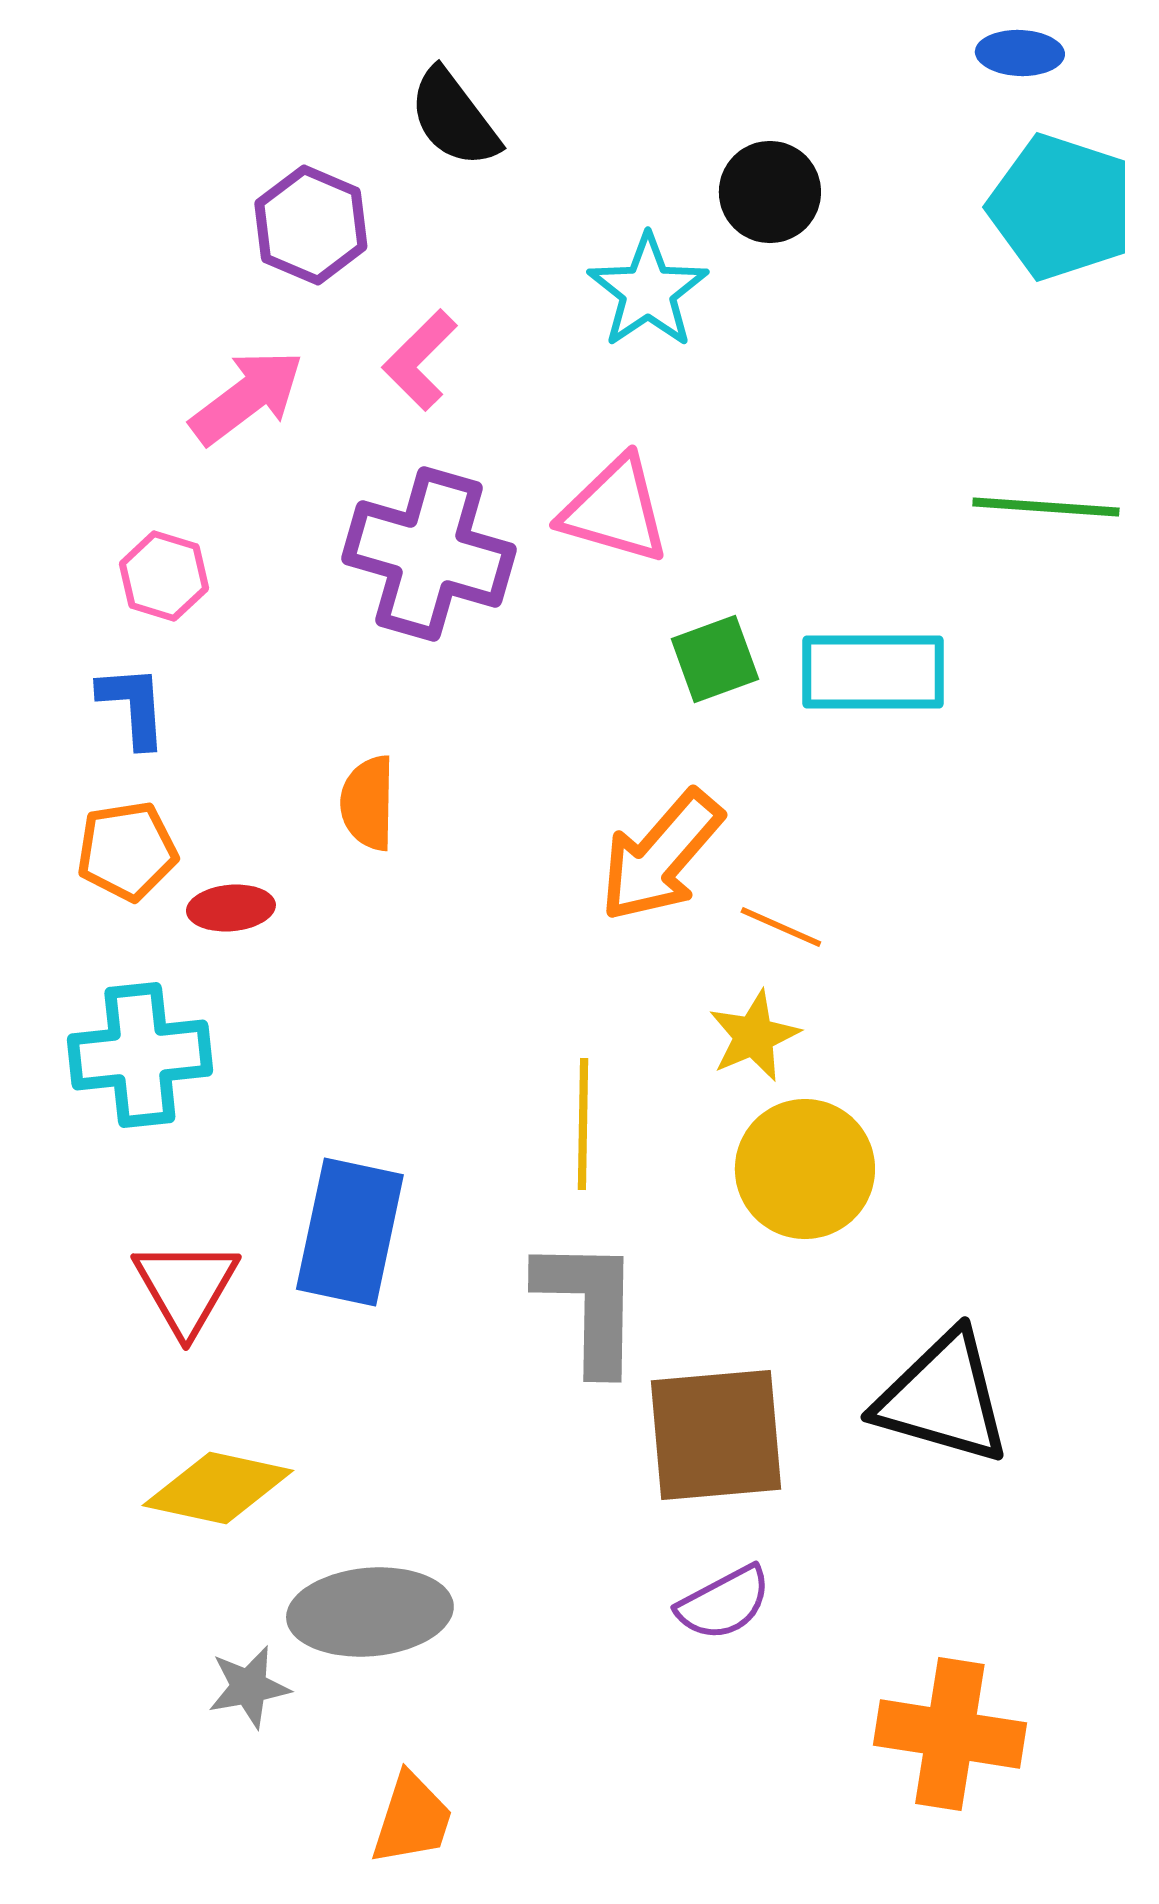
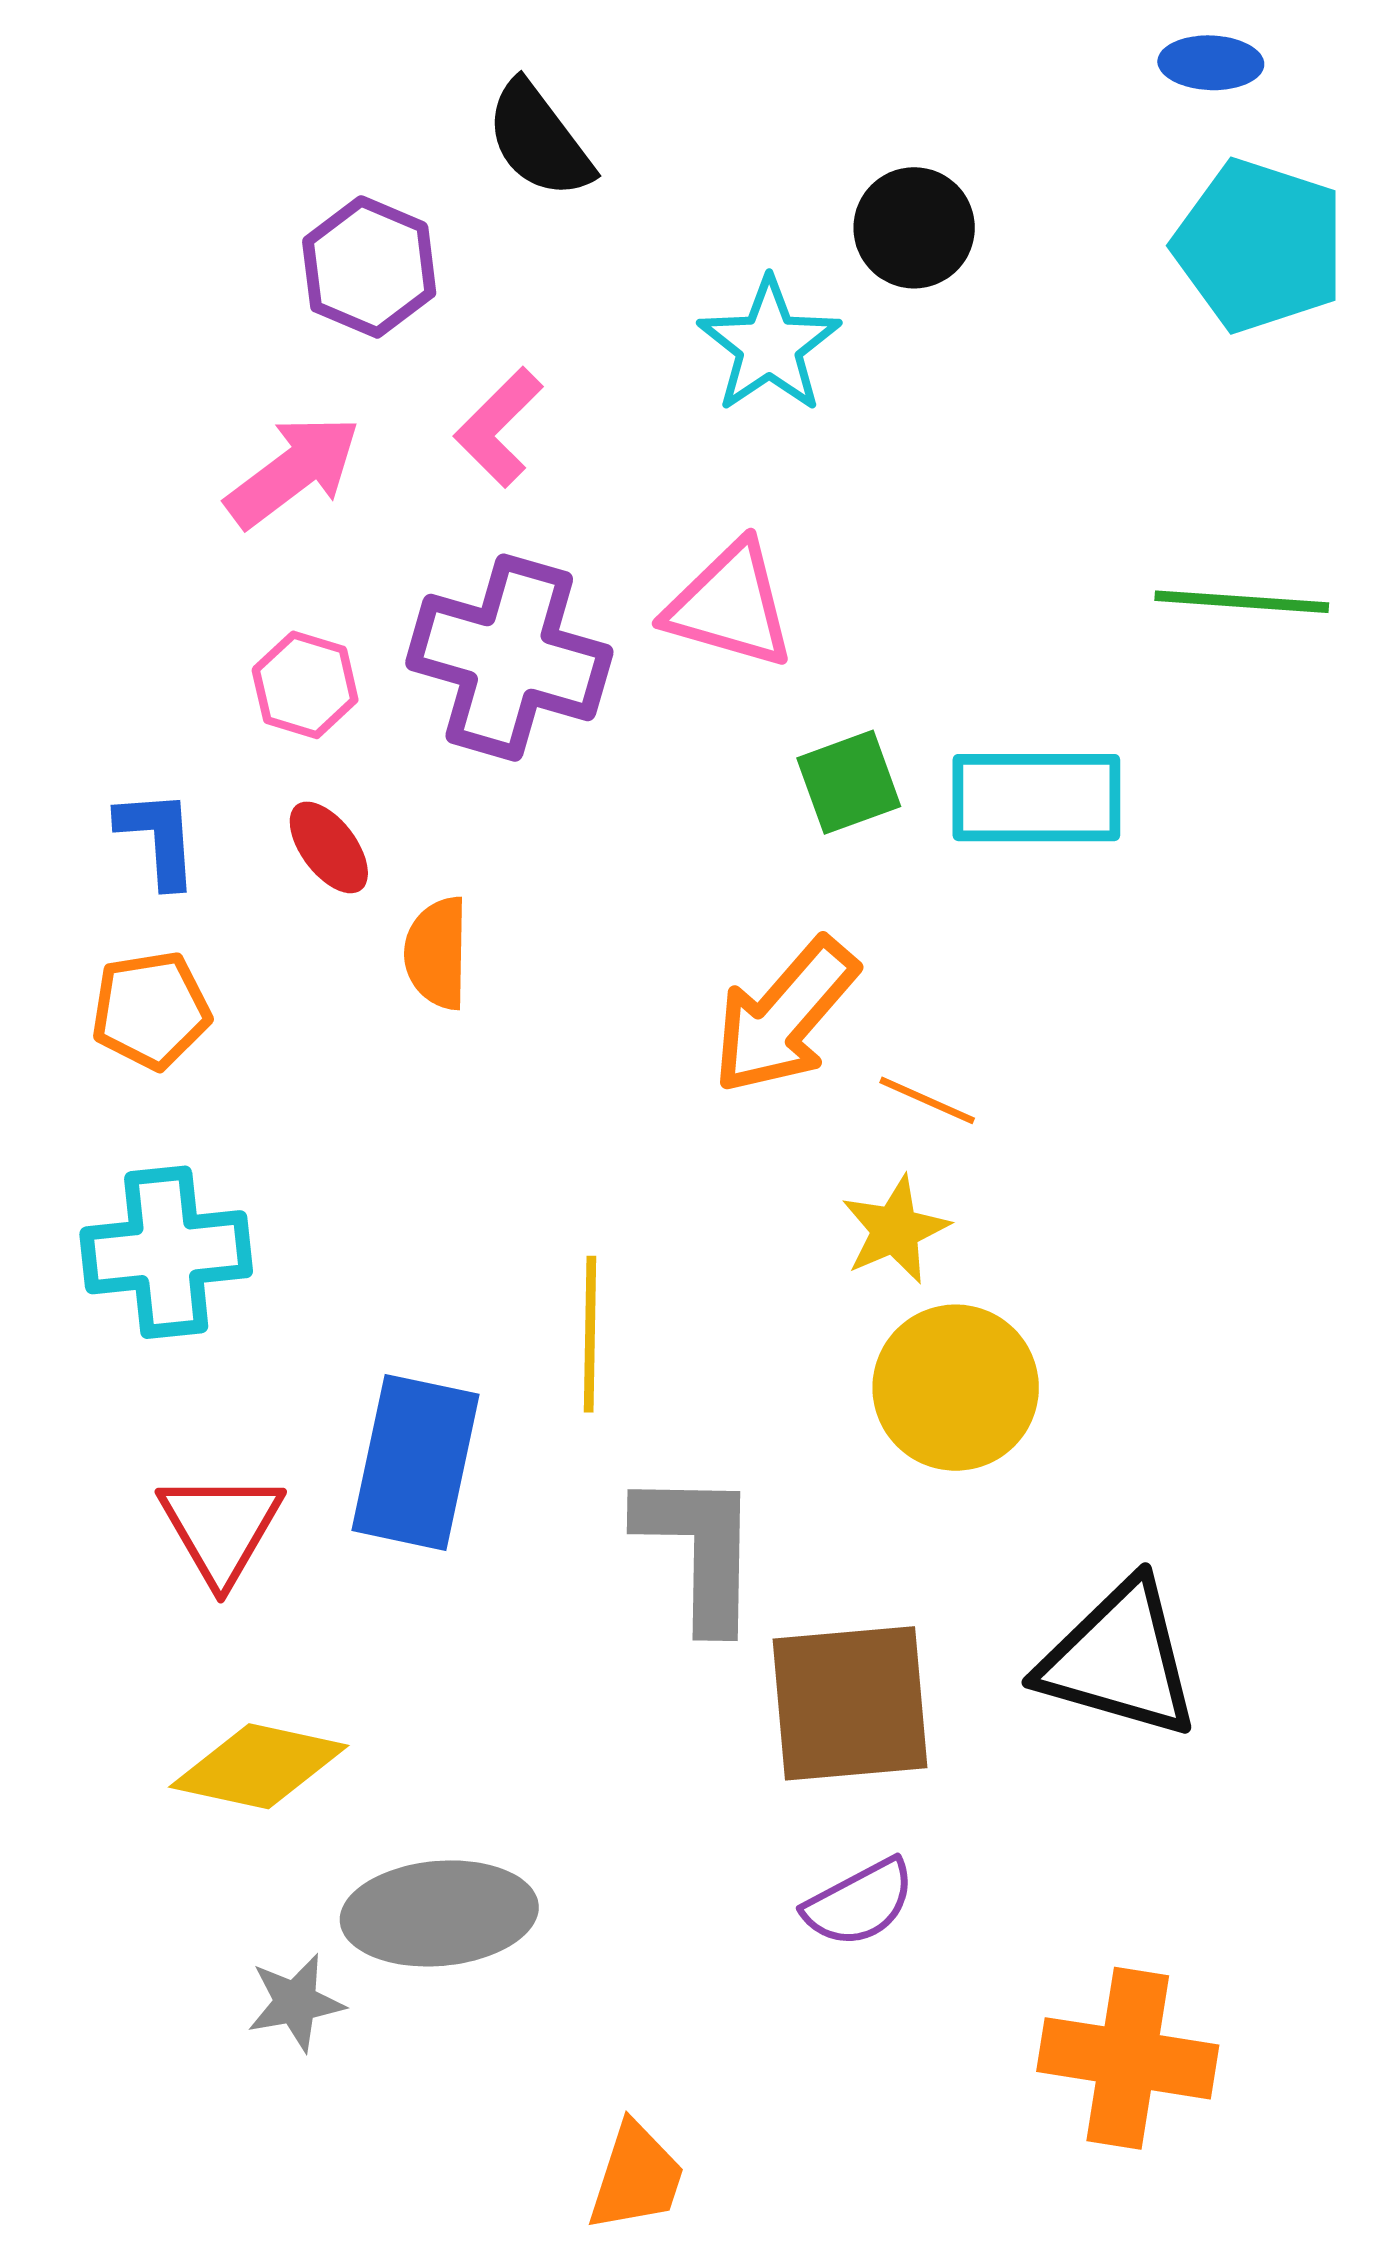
pink hexagon: (164, 576) -> (305, 685), moved
red ellipse: (231, 908) -> (329, 847), moved, turned 58
yellow line: (583, 1124) -> (590, 1334), moved
orange trapezoid: (412, 1819) -> (636, 2177), moved

